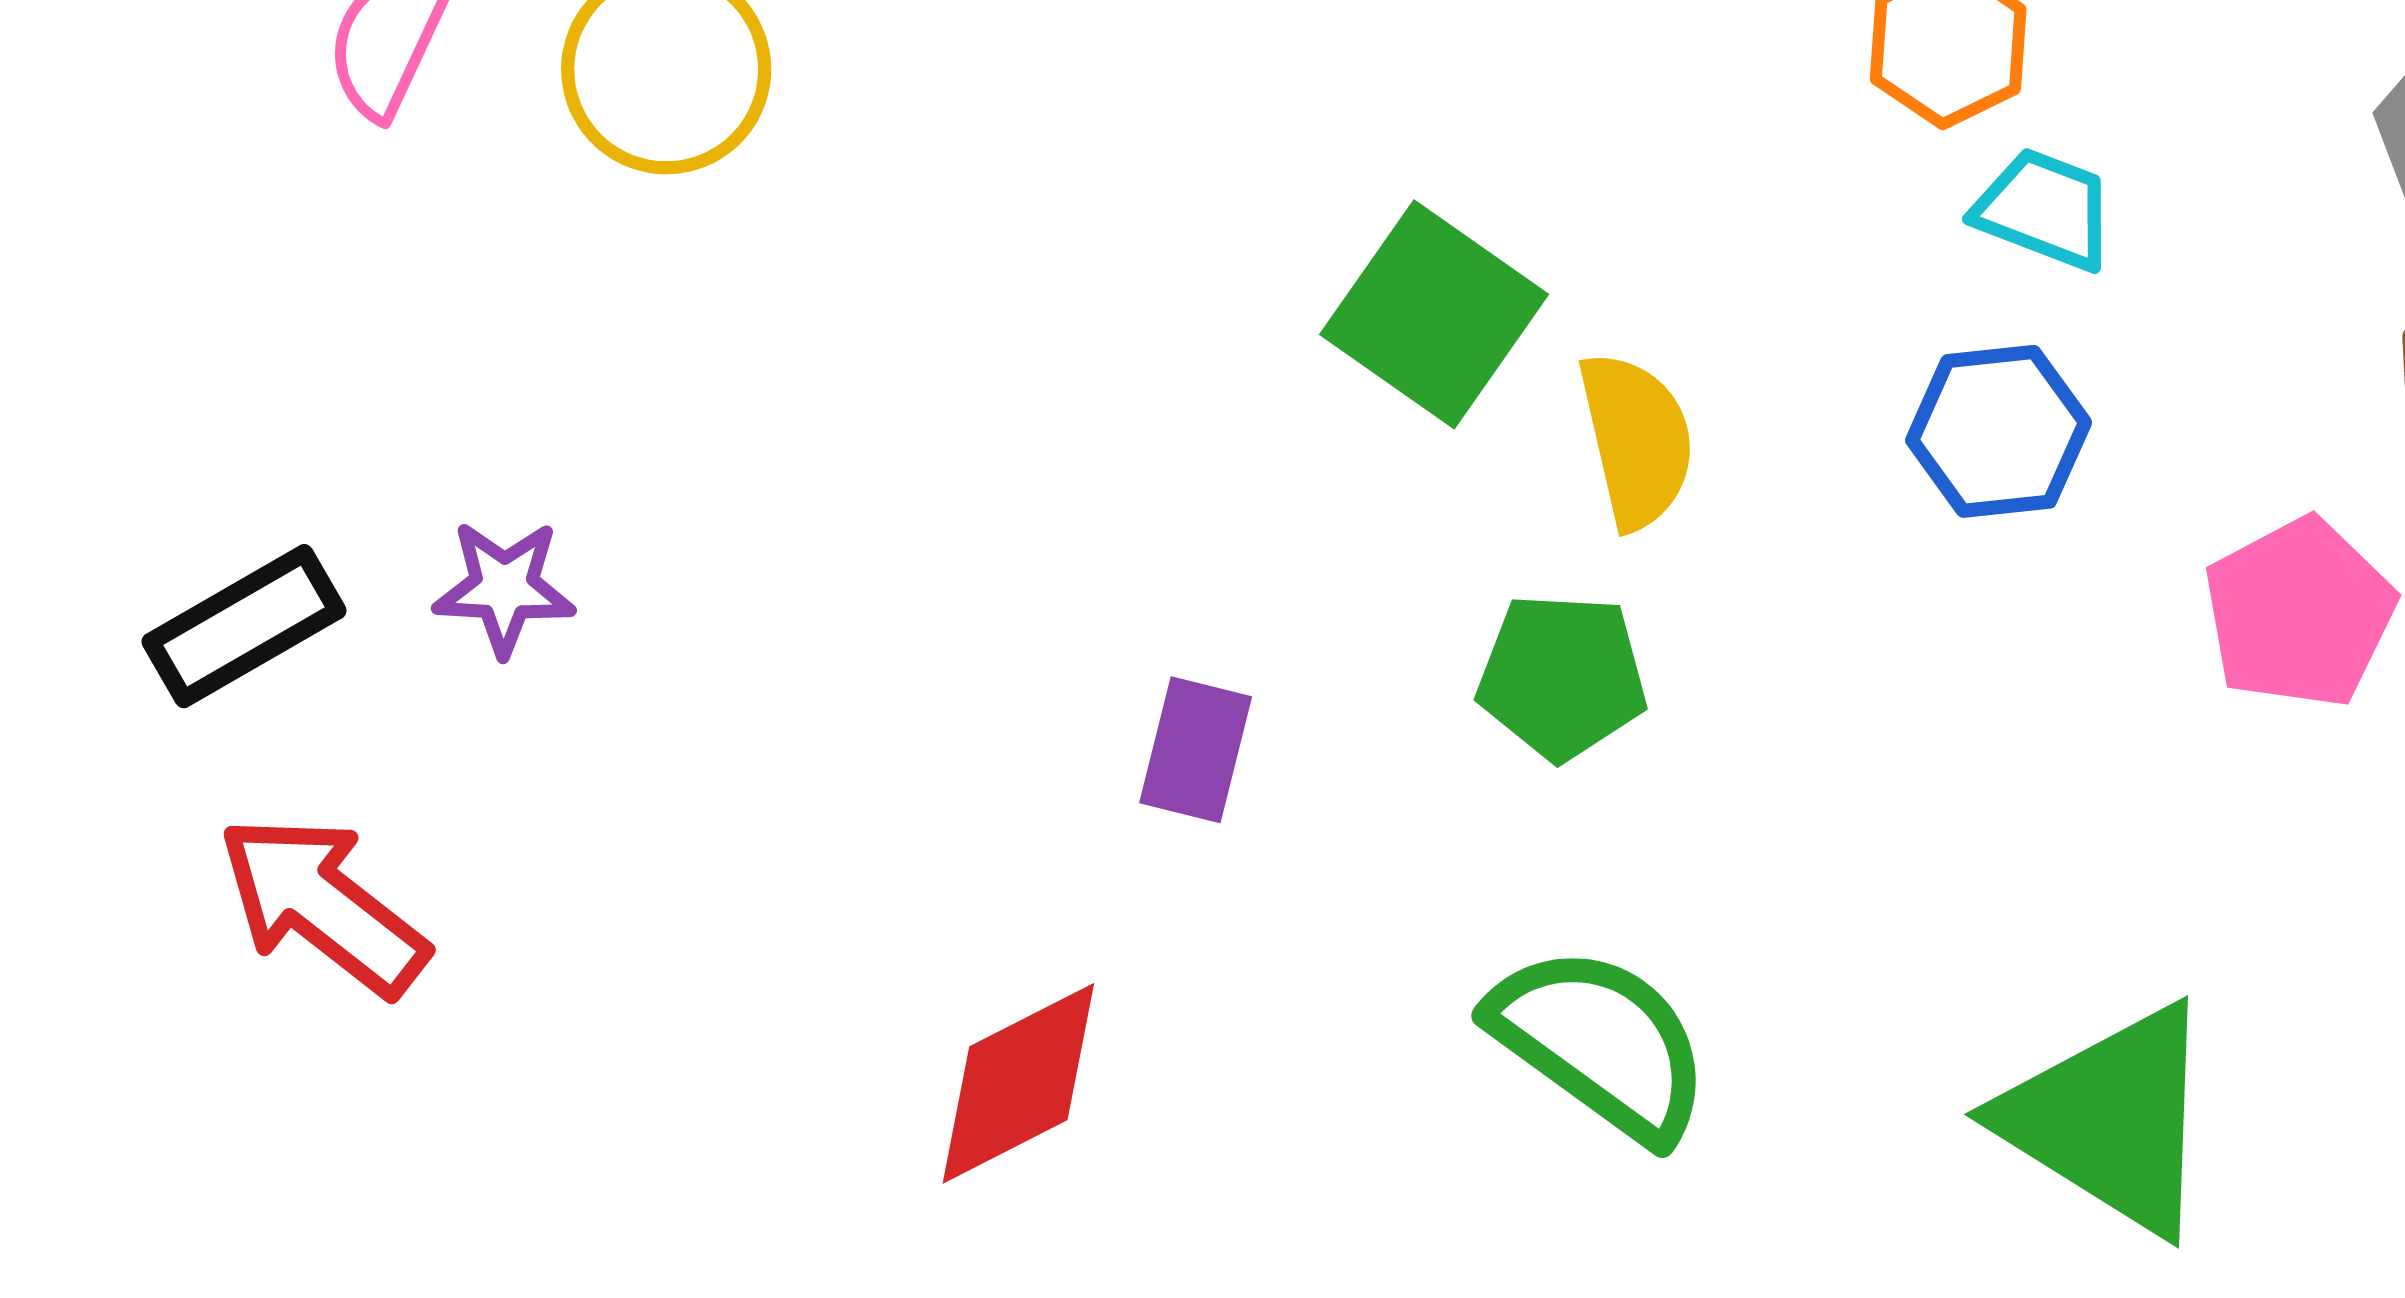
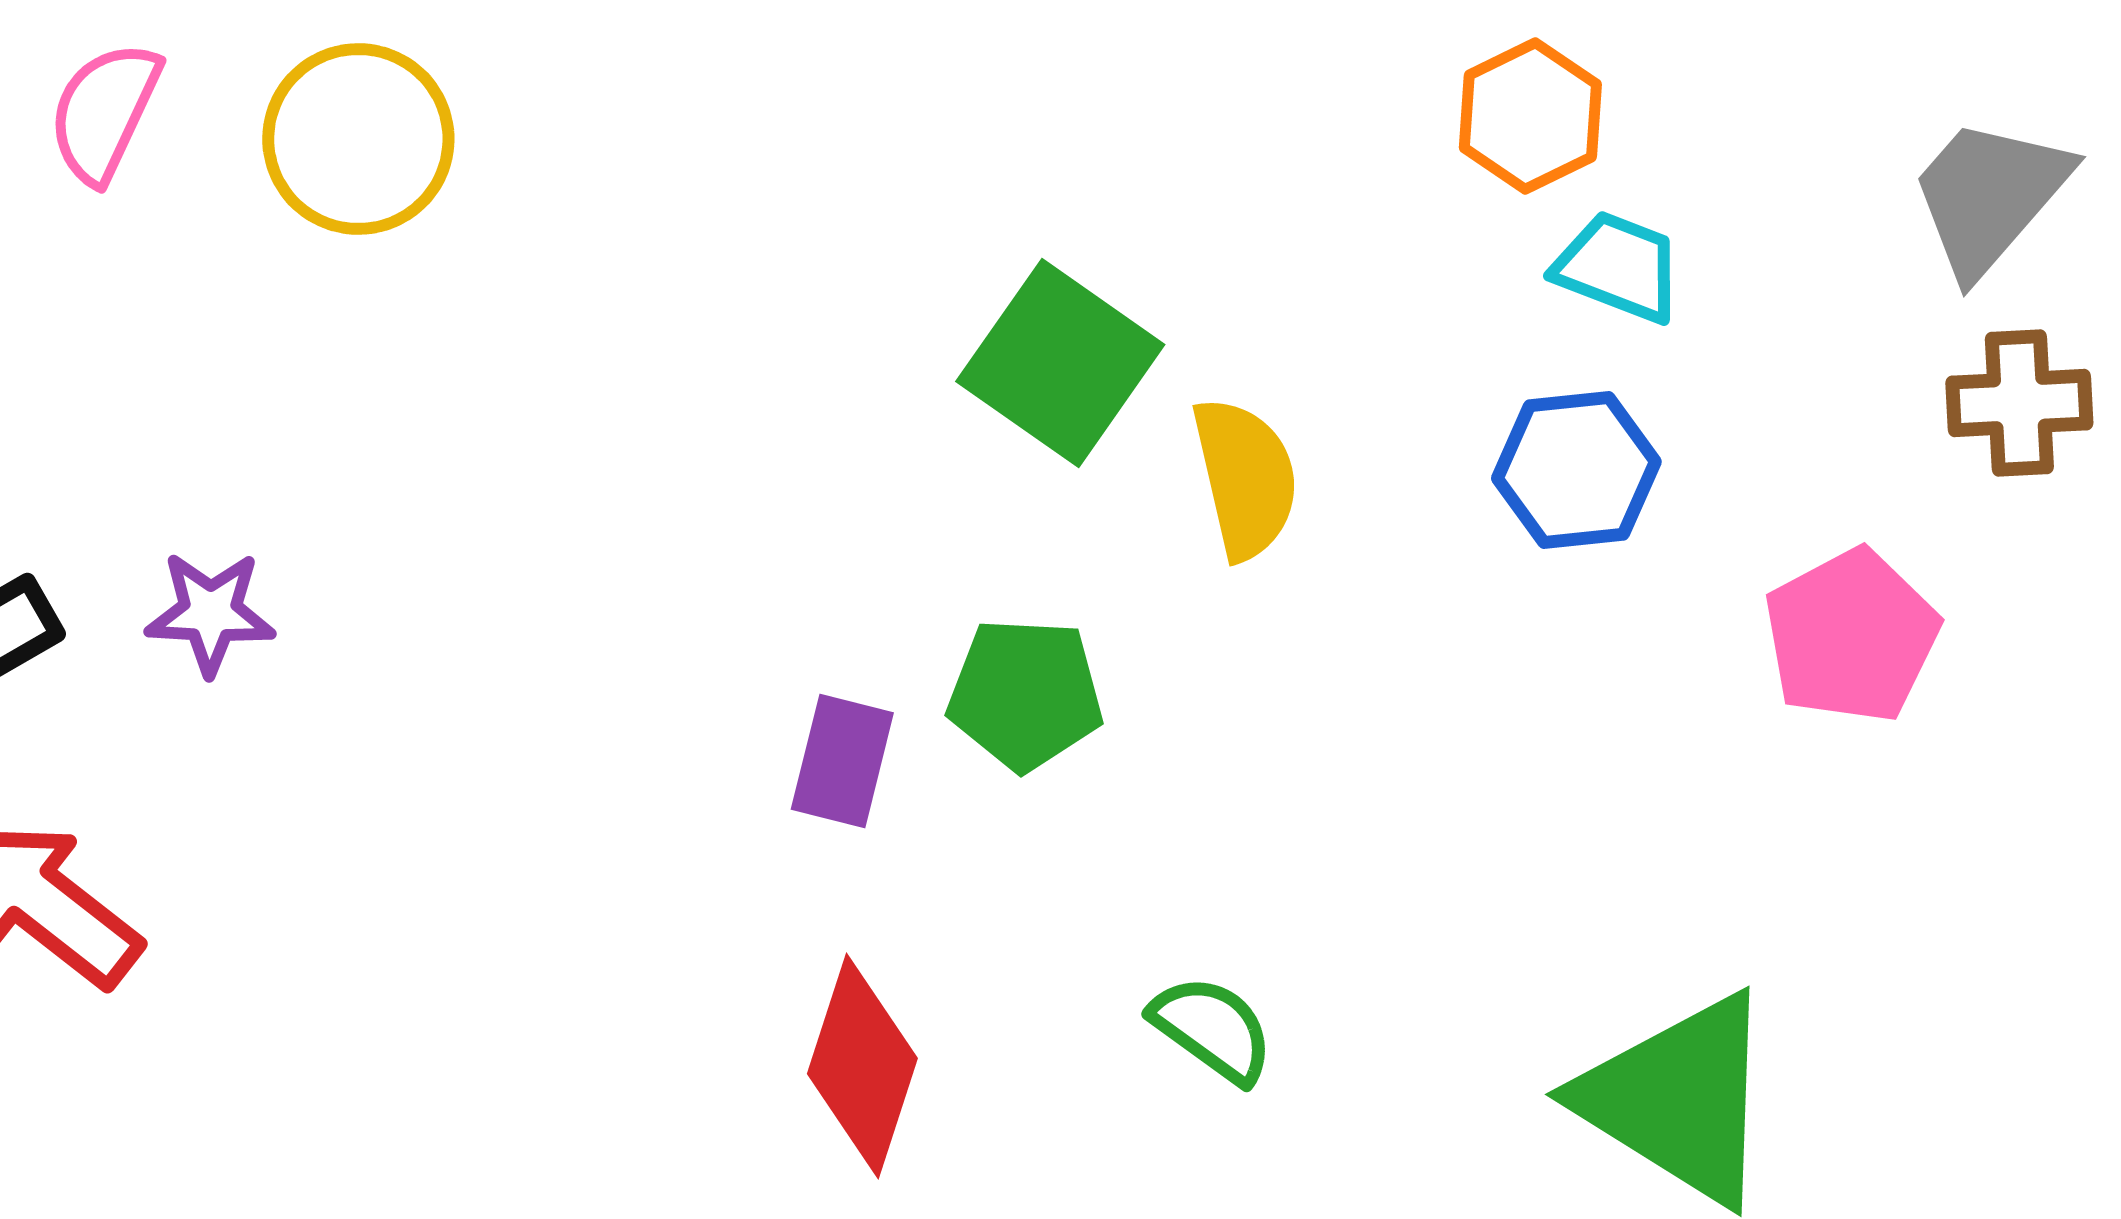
green pentagon: (1562, 676) -> (1025, 694), moved
green semicircle: (1600, 1043) -> (1212, 1029), size x0.6
red diamond: (1018, 1083) -> (862, 1066), moved, turned -45

